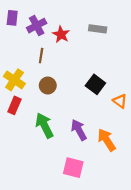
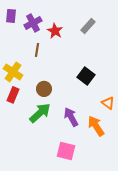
gray rectangle: (98, 29) -> (88, 26), turned -56
brown circle: (48, 85) -> (44, 89), moved
orange triangle: (120, 101) -> (108, 103), moved
green arrow: (44, 125) -> (40, 113), turned 75

